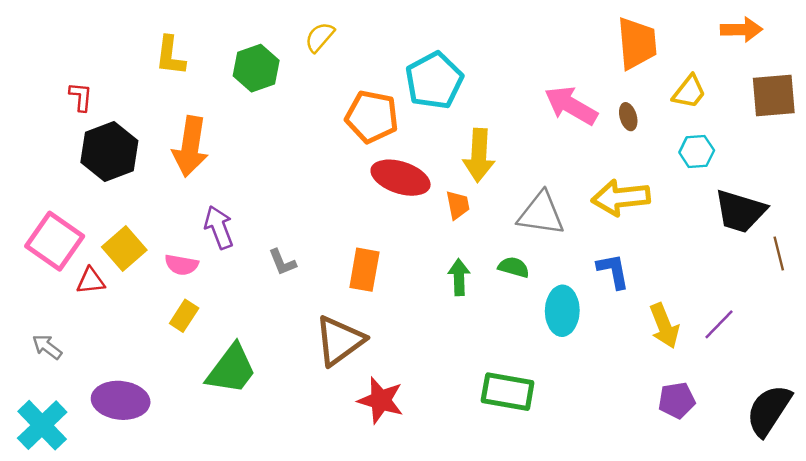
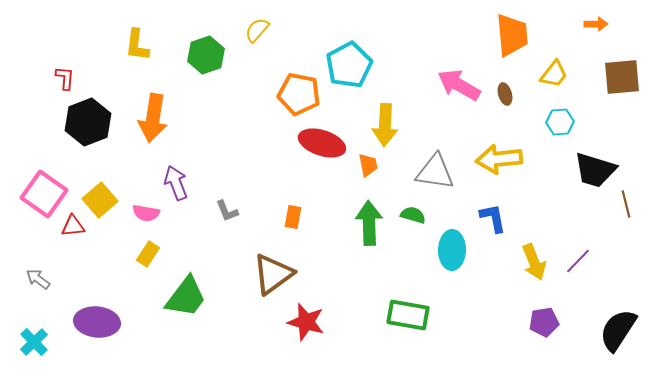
orange arrow: (741, 30) -> (596, 24), size x0.7
orange rectangle: (364, 270) -> (293, 217), size x0.7
green arrow: (459, 277) -> (369, 223), size x1.5
cyan cross: (42, 425) -> (34, 342), size x0.7

